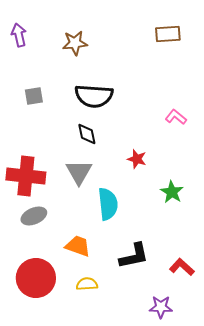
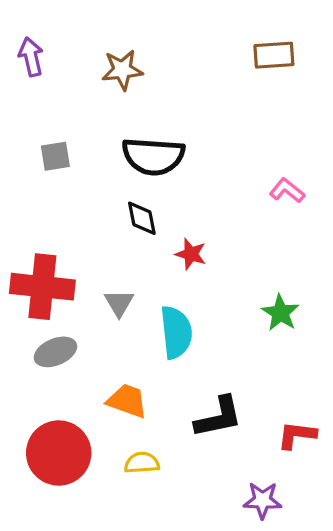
red star: (137, 159) -> (191, 254), moved
gray triangle: (79, 172) -> (119, 303), moved, size x0.7
red L-shape: (182, 267) -> (297, 435), turned -35

